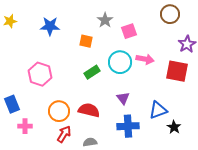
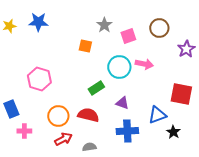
brown circle: (170, 14) -> (159, 28), moved
blue star: (50, 26) -> (38, 22), moved
red square: (177, 71) -> (181, 94), moved
green rectangle: (92, 72) -> (96, 88), moved
purple triangle: (123, 98) -> (122, 103), turned -32
red arrow: (64, 134) -> (63, 139), turned 30

